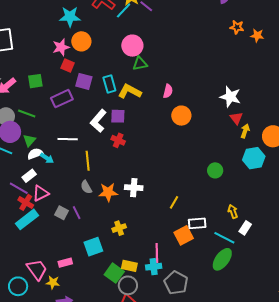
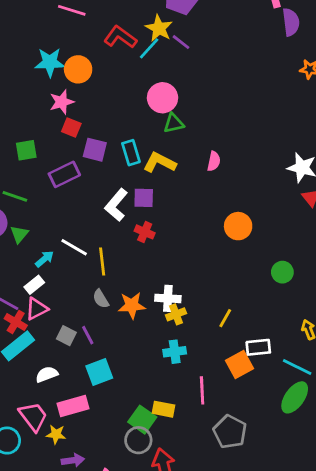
cyan star: (70, 17) -> (50, 62), moved
orange circle: (81, 41) -> (78, 69), moved
orange circle: (181, 116) -> (238, 226), moved
white line: (68, 139) -> (74, 247), moved, turned 30
white semicircle: (35, 154) -> (47, 374), moved
cyan arrow: (47, 158) -> (45, 259), turned -72
white rectangle: (29, 176) -> (34, 285), moved
yellow cross: (119, 228) -> (176, 314), moved
cyan square: (93, 247) -> (99, 372), moved
pink rectangle: (65, 263) -> (73, 406), size x1.5
cyan cross: (154, 267) -> (175, 352), moved
gray circle: (128, 285) -> (138, 440), moved

